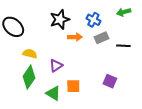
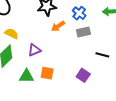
orange arrow: (75, 37) -> (58, 26), turned 136
black line: (123, 46) -> (102, 55), moved
green triangle: (53, 93) -> (26, 76), turned -42

